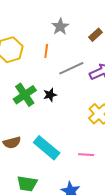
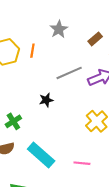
orange line: (46, 51) -> (32, 51), moved
green cross: (25, 95) -> (13, 121), moved, size x0.7

